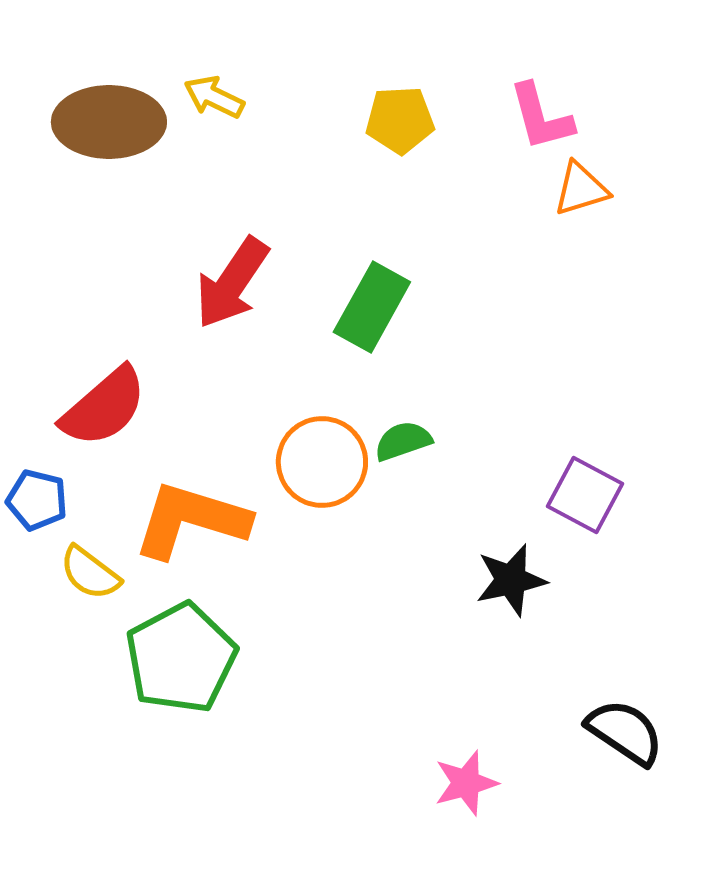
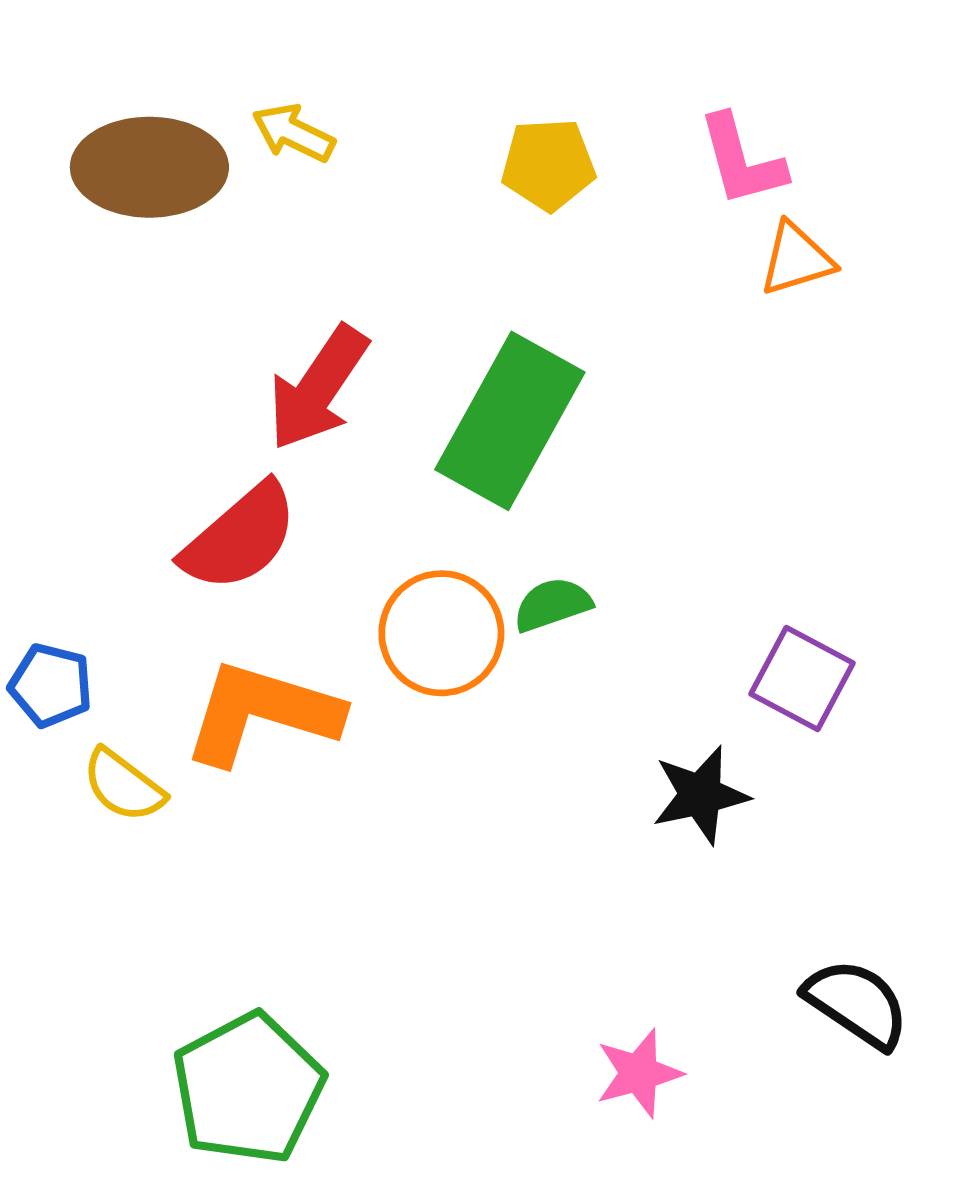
green rectangle: (372, 307) -> (510, 421), size x1.4
red semicircle: (104, 407) -> (240, 537), moved
green pentagon: (181, 658) -> (248, 1088), moved

